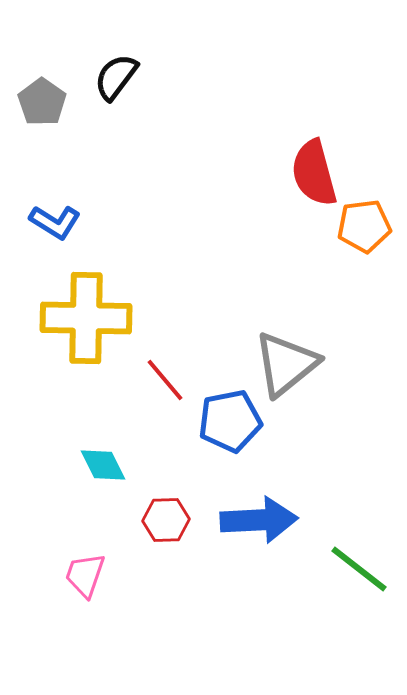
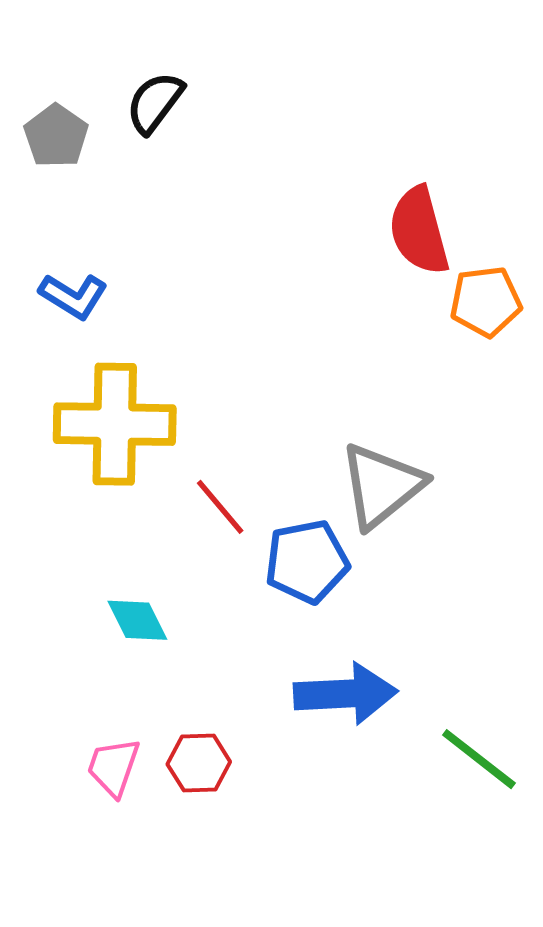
red hexagon: (166, 520) -> (199, 763), moved

